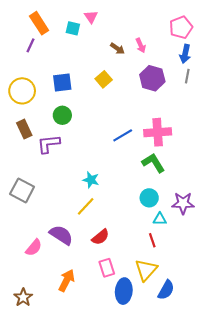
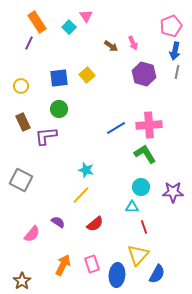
cyan square: (73, 28) -> (69, 27), turned 32
yellow square: (104, 79) -> (87, 75), moved
yellow circle: (22, 91) -> (21, 86), size x0.6
cyan triangle: (160, 219) -> (132, 207), moved
purple semicircle: (61, 235) -> (58, 222), size x0.6
pink rectangle: (107, 268) -> (92, 264), moved

